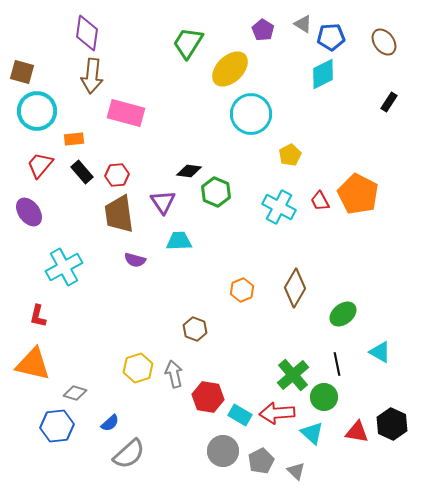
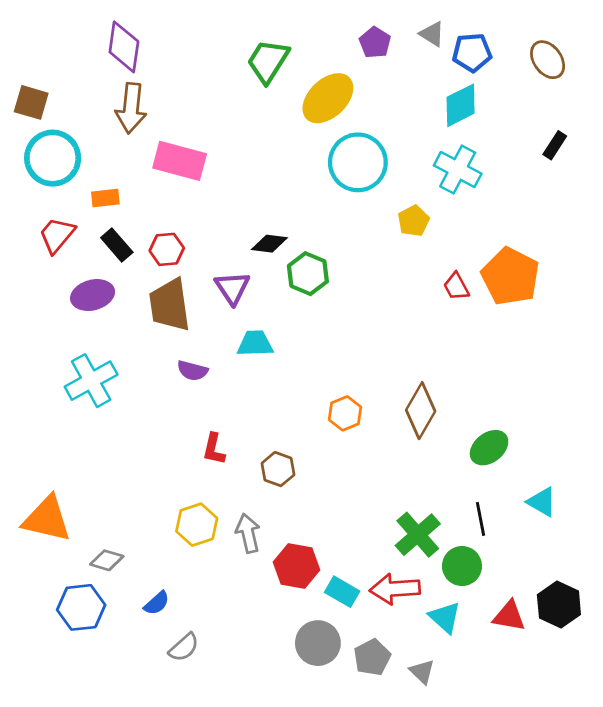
cyan cross: (279, 207) -> (458, 169), moved
purple ellipse: (29, 212) -> (93, 295), moved, turned -68
red L-shape: (38, 316) -> (214, 449), moved
gray semicircle: (129, 454) -> (184, 647), size x0.7

